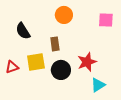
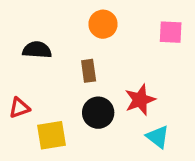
black semicircle: (23, 31) -> (37, 50), turned 126
yellow square: (36, 62) -> (52, 135), moved
cyan triangle: (98, 85) -> (158, 137), turned -49

